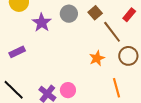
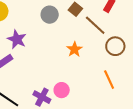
purple star: (42, 23) -> (17, 39), moved
orange star: (97, 58) -> (74, 49), moved

